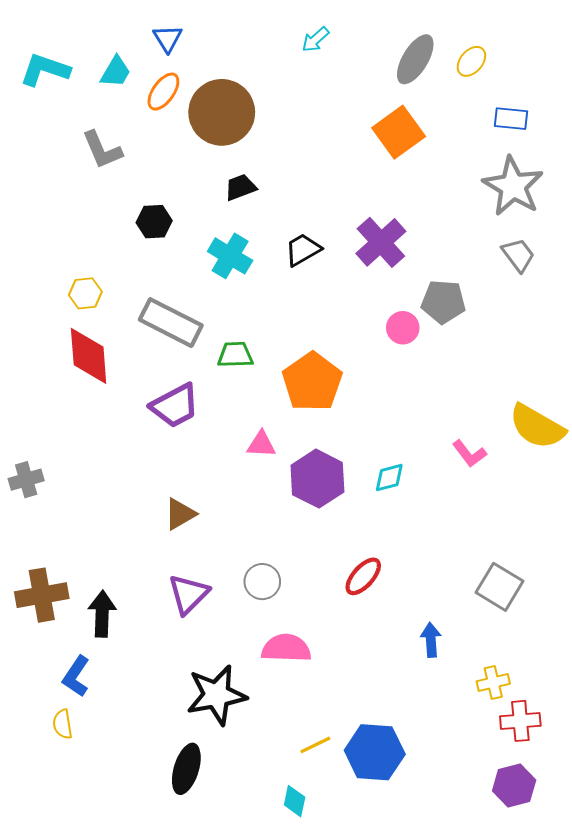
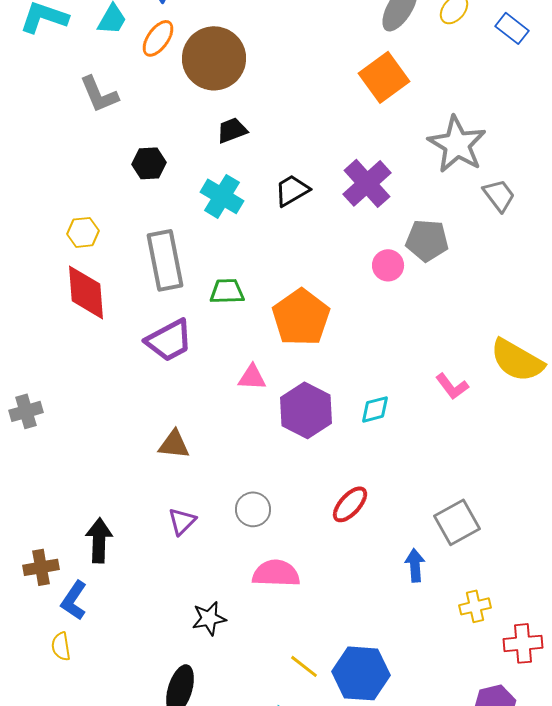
blue rectangle: (511, 119) -> (512, 28), moved, turned 32
gray star: (513, 186) -> (457, 144), moved
gray rectangle: (171, 323) -> (165, 260), turned 52
brown triangle: (180, 514) -> (174, 444), turned 36
gray square: (500, 587) -> (457, 522), moved, turned 30
purple triangle: (188, 594) -> (182, 521), size x0.7
brown cross: (42, 595) -> (41, 567), moved, size x0.7
black star: (217, 695) -> (209, 618), size x0.6
red cross: (520, 721) -> (523, 643), moved
yellow line: (315, 745) -> (304, 666), turned 64

